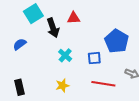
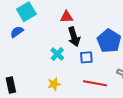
black arrow: (53, 28) -> (74, 37), moved
blue semicircle: (20, 44) -> (17, 32), moved

